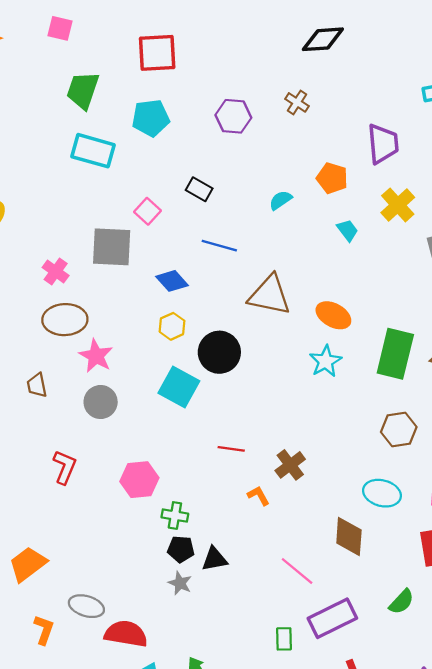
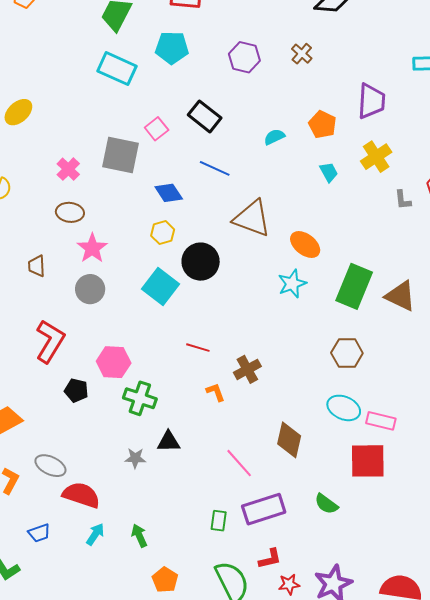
black rectangle: (199, 189) -> (205, 116), size x1.4
brown ellipse: (65, 320) -> (70, 212), size x0.7
red L-shape: (65, 467) -> (50, 341), size x1.4
cyan ellipse: (382, 493) -> (344, 408), moved
green cross: (175, 516) -> (140, 398), size x1.4
black pentagon: (181, 549) -> (76, 390), moved
gray star: (180, 583) -> (135, 458), turned -30
green semicircle: (401, 602) -> (326, 504), turned 75

